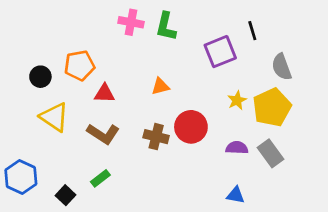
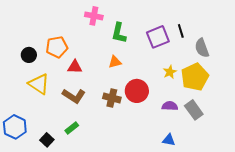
green L-shape: (166, 26) -> (119, 33), moved
black line: (252, 31) -> (181, 31), moved

